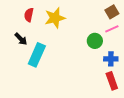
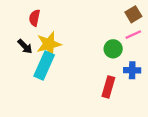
yellow star: (55, 18) -> (49, 44), moved
red rectangle: (112, 81) -> (108, 87), moved, turned 36

